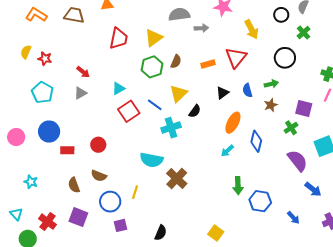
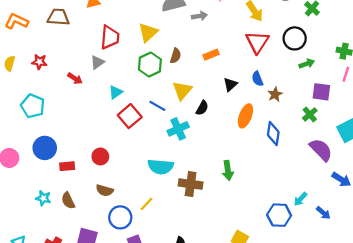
red triangle: (236, 58) -> (257, 42), moved
red star: (45, 59) -> (39, 62), moved
green arrow: (271, 84) -> (307, 64), moved
gray triangle: (80, 93) -> (97, 62), moved
brown star: (271, 105) -> (275, 94), moved
cyan arrow: (227, 151) -> (300, 199), moved
brown cross: (177, 179) -> (191, 184), turned -30
cyan star: (31, 182) -> (43, 198), moved
brown semicircle: (74, 185) -> (68, 201), moved
green arrow: (238, 186) -> (228, 170), moved
yellow line: (135, 192) -> (146, 204), turned 32
blue hexagon: (260, 201) -> (279, 215), moved

